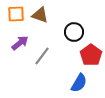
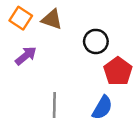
orange square: (16, 14) -> (21, 18), turned 36
gray line: (42, 56) -> (54, 105), moved, turned -36

